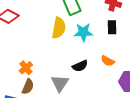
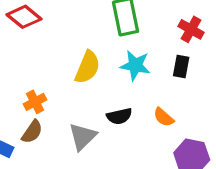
yellow semicircle: (59, 28) -> (87, 67), moved

